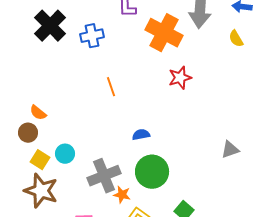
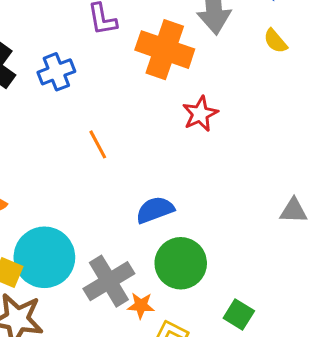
blue semicircle: (141, 135) -> (155, 210), size x1.4
gray triangle: (230, 150) -> (294, 211), turned 30
cyan circle: (65, 154) -> (44, 257), size x2.0

